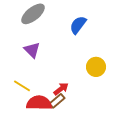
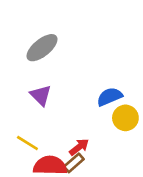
blue semicircle: (78, 25) -> (110, 97), moved, turned 30

